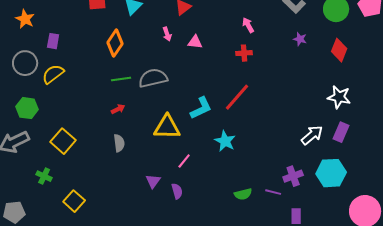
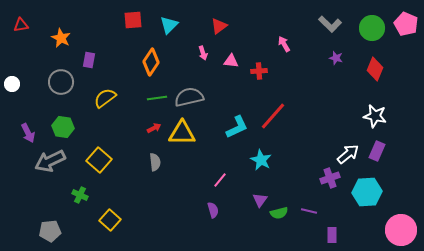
red cross: (244, 53) -> (259, 71), moved
yellow semicircle: (53, 74) -> (105, 98), moved
yellow triangle: (167, 127) -> (182, 133), moved
purple cross: (293, 176) -> (330, 178), moved
purple triangle: (153, 181) -> (260, 200), moved

